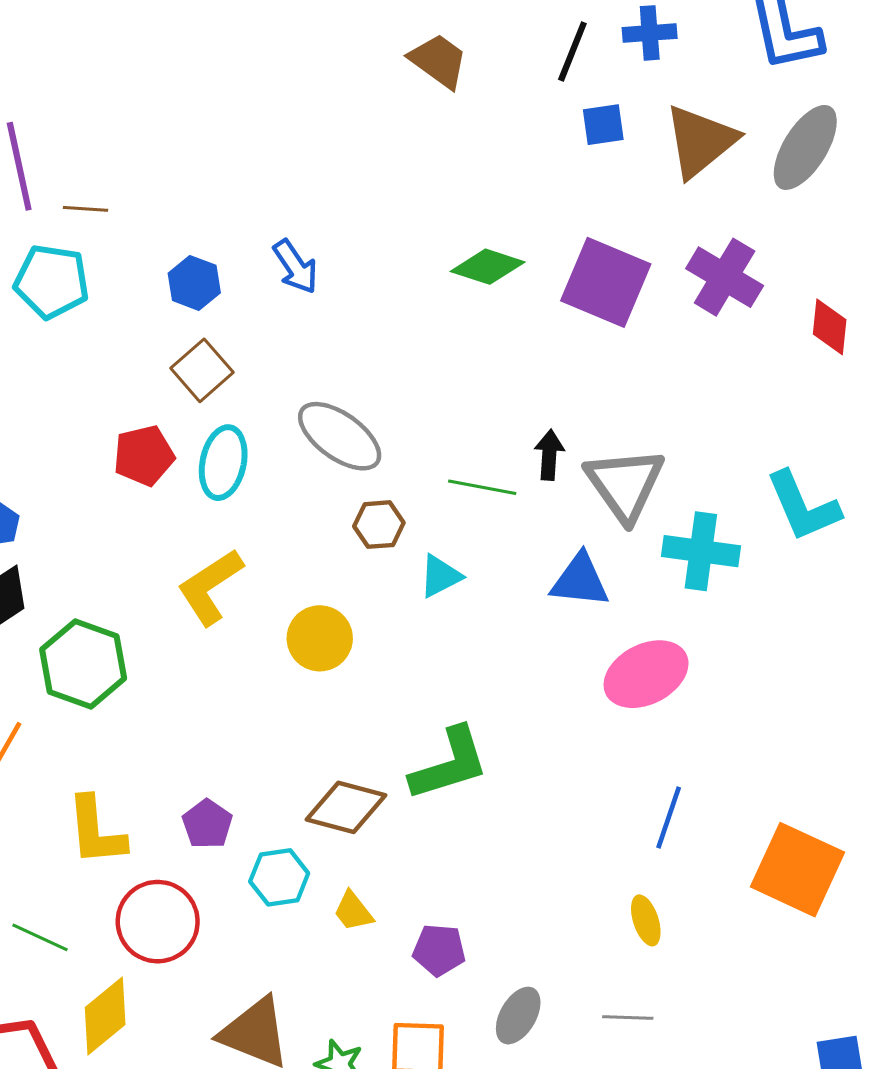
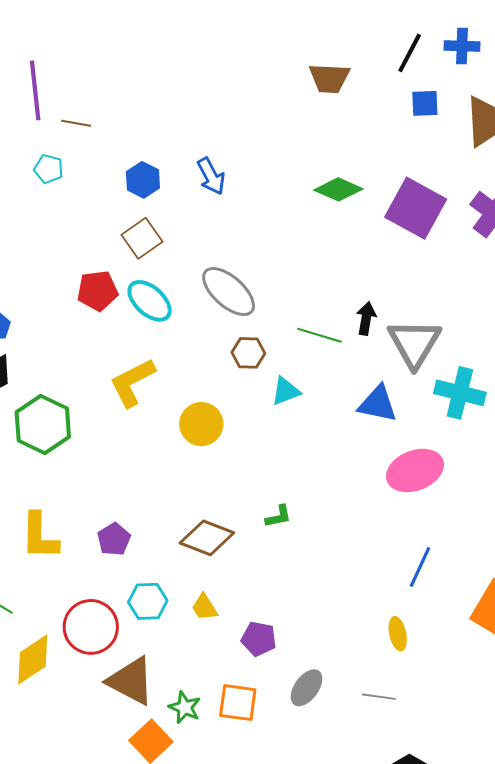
brown trapezoid: (439, 61) -> (329, 78), moved, turned 141
cyan pentagon: (52, 281) -> (49, 169), size x0.6
cyan ellipse: (223, 463) -> (150, 301), turned -66
green L-shape: (449, 764) -> (278, 516), size x0.5
cyan hexagon: (279, 877) -> (148, 601), moved
red circle: (158, 922) -> (91, 627), moved

